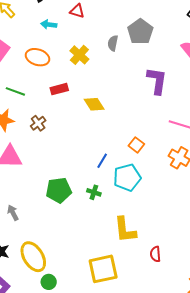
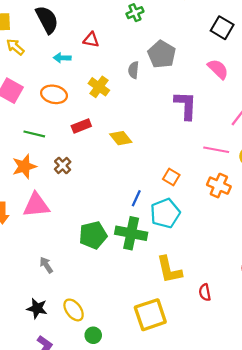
green cross: (94, 192) -> (131, 233), size x2.0
yellow ellipse: (33, 257) -> (74, 310), size x0.7

